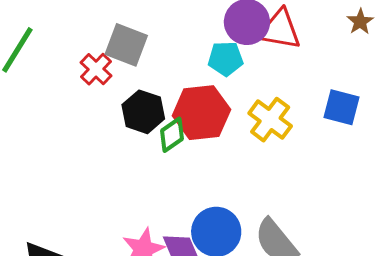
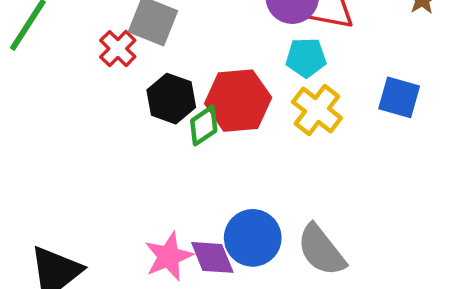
cyan pentagon: (226, 59) -> (306, 58), moved

